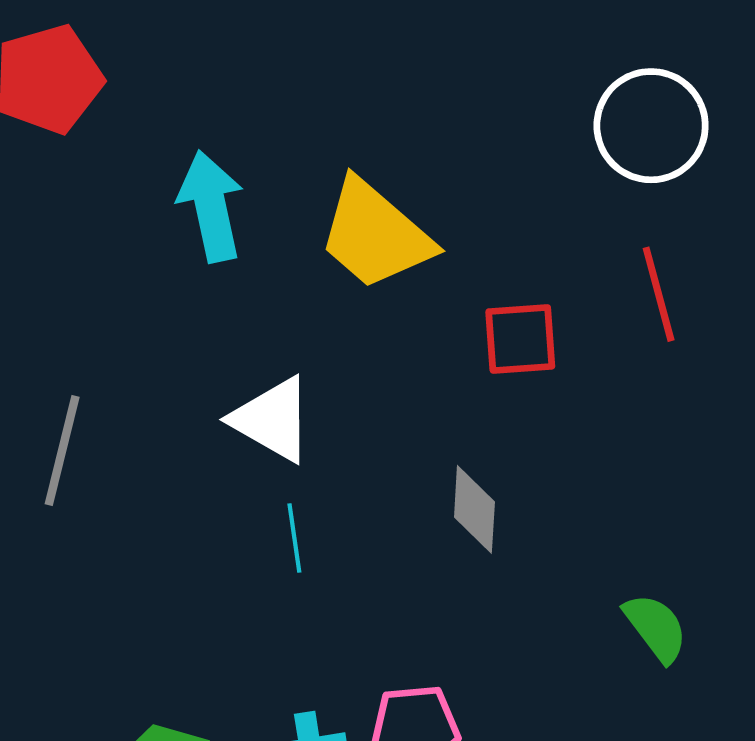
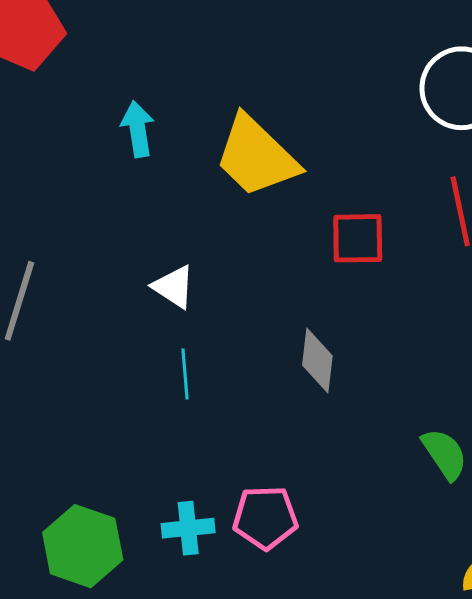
cyan arrow: (211, 206) -> (138, 129), size x0.7
white triangle: (272, 419) -> (174, 287), size x0.7

